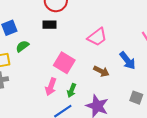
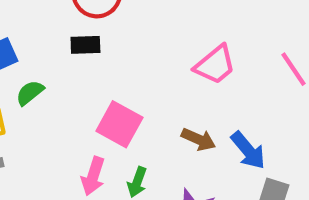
pink trapezoid: (97, 37) -> (215, 65), moved
blue arrow: (127, 61) -> (248, 150), moved

